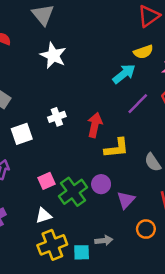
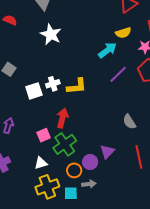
red arrow: (95, 125) -> (62, 118), moved
white square: (22, 134) -> (34, 91), moved
yellow L-shape: (117, 148) -> (77, 86), moved
purple circle: (101, 184) -> (90, 162), moved
orange circle: (146, 229) -> (74, 170), moved

